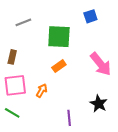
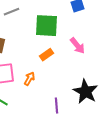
pink arrow: (101, 64) -> (77, 46), moved, size x0.7
black star: (99, 104) -> (85, 92), size x1.4

